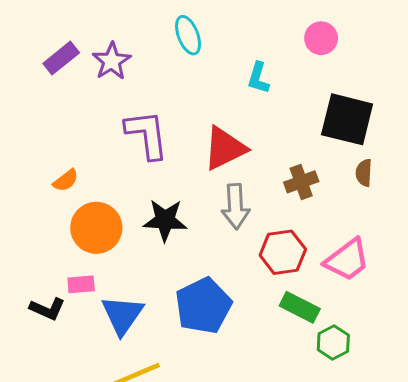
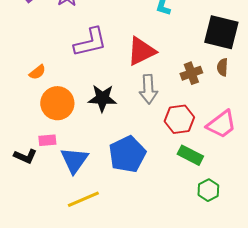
purple L-shape: (147, 135) -> (90, 42), turned 84
brown semicircle: (364, 173) -> (222, 67), moved
green hexagon: (333, 342) -> (208, 190), moved

